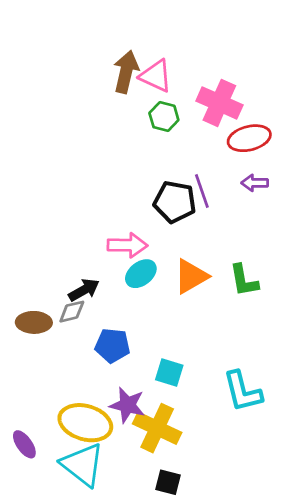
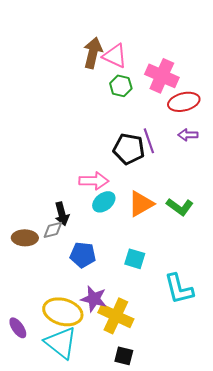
green L-shape: (244, 280) -> (180, 207), turned -44
black arrow: (84, 290) -> (62, 214), turned 105
cyan square: (169, 373) -> (135, 259), moved

